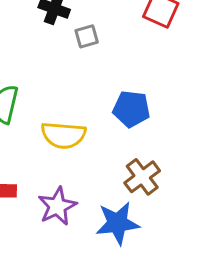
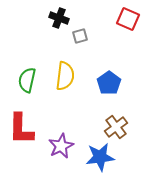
blue pentagon: (131, 109) -> (109, 83), turned 30
yellow semicircle: (63, 135) -> (65, 76), moved, turned -88

